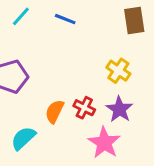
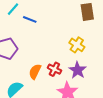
blue line: (65, 19) -> (30, 19), moved

